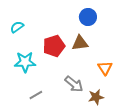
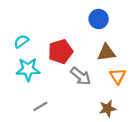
cyan semicircle: (17, 27) -> (21, 41), moved
brown triangle: (80, 43) -> (106, 53), moved
gray arrow: (74, 84) -> (81, 76), moved

